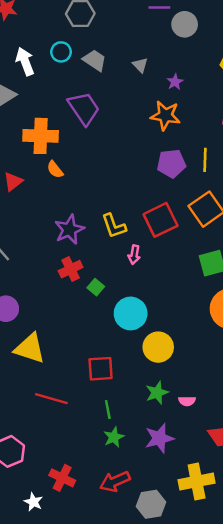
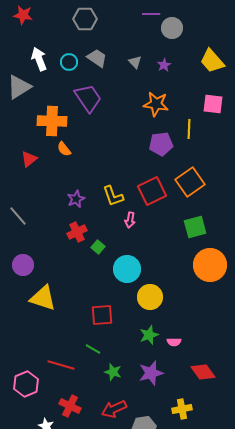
cyan circle: (61, 52) -> (69, 62), moved
purple star: (175, 82) -> (164, 65), moved
yellow line: (205, 160) -> (189, 129), moved
purple star: (69, 229) -> (76, 199), size x0.7
red line: (51, 399) -> (61, 365), moved
green line: (108, 409) -> (93, 349), moved, turned -49
green star: (114, 437) -> (113, 372), turned -30
yellow cross: (197, 481) -> (182, 409), size x0.7

